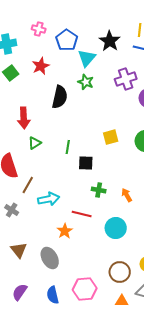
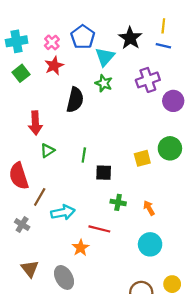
pink cross: (39, 29) -> (52, 42), moved, turned 32
yellow square: (111, 137) -> (142, 158), moved
cyan circle: (116, 228) -> (150, 244), moved

